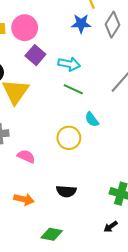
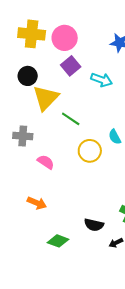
green line: (73, 89) -> (71, 119), moved
black semicircle: (66, 191) -> (94, 225), moved

